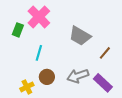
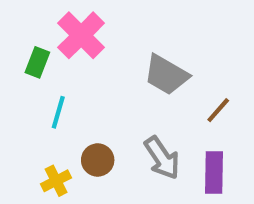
cyan line: (39, 53) -> (58, 112), moved
gray arrow: (78, 76) -> (162, 158), turned -105
purple rectangle: (103, 83) -> (214, 172), turned 48

